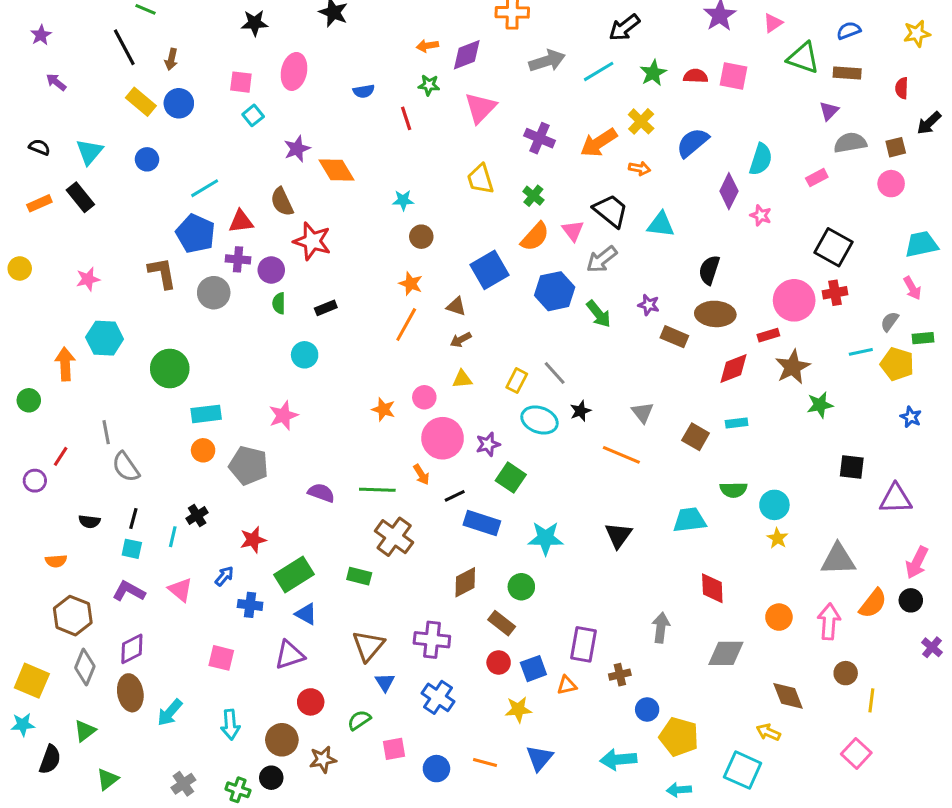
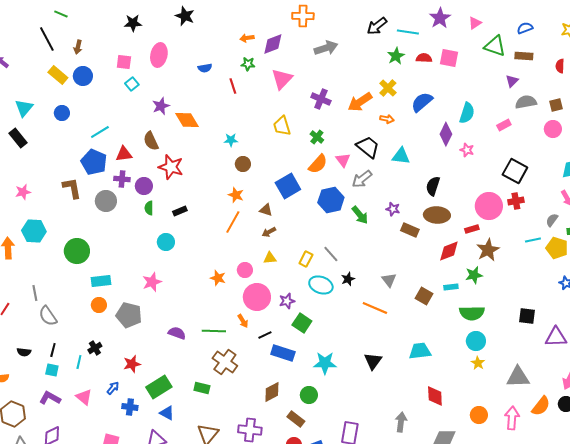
cyan line: (599, 71) -> (408, 32), moved, turned 40
green star: (820, 405) -> (474, 275), moved
green semicircle: (733, 490) -> (472, 313), moved, size x1.4

